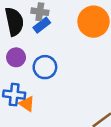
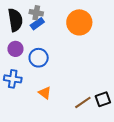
orange triangle: (27, 104) -> (45, 93), moved

